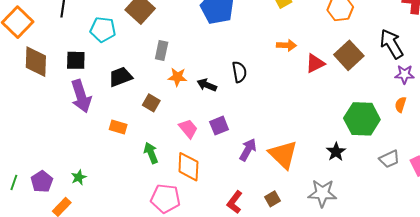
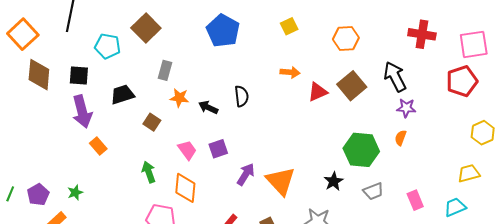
orange rectangle: (118, 127) -> (98, 146), moved, turned 30
gray trapezoid: (389, 159) -> (373, 191), moved

